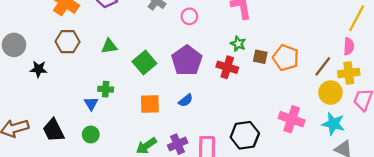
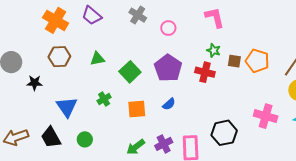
green cross: (106, 89) -> (104, 99), moved, turned -32
blue triangle: (91, 103) -> (67, 107), moved, size x1.6

